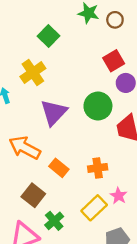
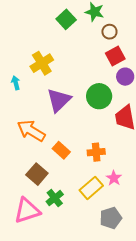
brown circle: (115, 20) -> (109, 32), moved
green square: (49, 36) -> (66, 19), moved

